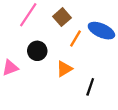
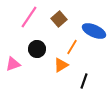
orange line: (76, 38) -> (72, 47), moved

